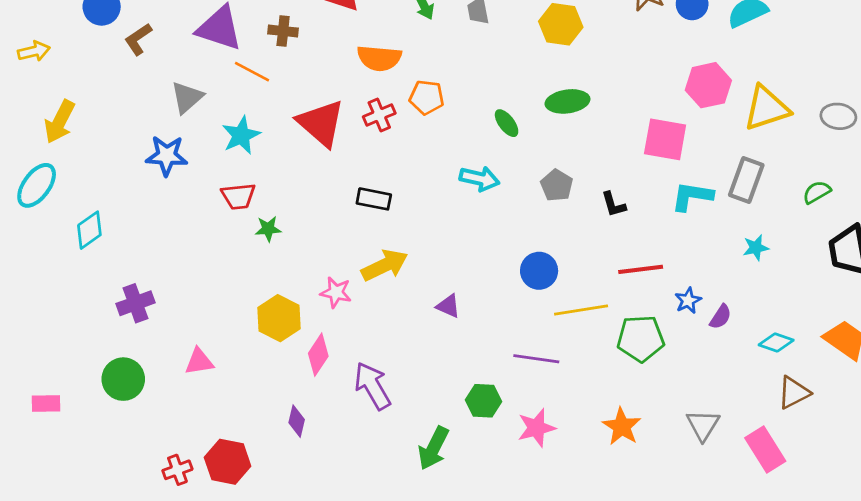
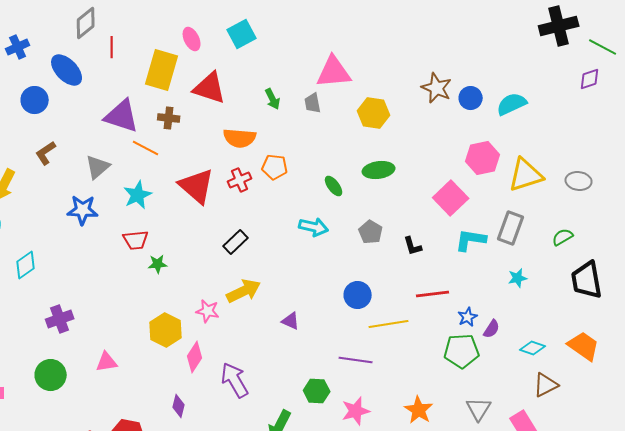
brown L-shape: (138, 39) -> (46, 153), moved
pink square: (665, 139) -> (451, 198), turned 36
black rectangle: (374, 199) -> (236, 242), turned -55
green pentagon: (641, 338) -> (462, 351), moved

